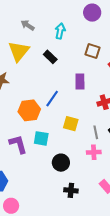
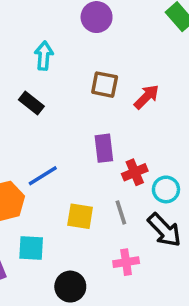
purple rectangle: (80, 81) -> (104, 148), moved
blue line: (52, 99) -> (43, 176), turned 30
gray line: (96, 132) -> (121, 212), moved

